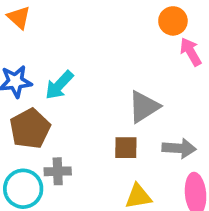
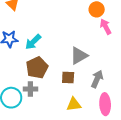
brown pentagon: (30, 129) -> (37, 68), moved
gray arrow: (179, 148) -> (97, 79), turned -72

